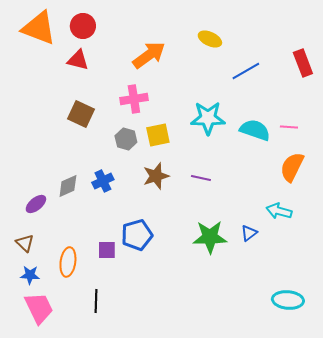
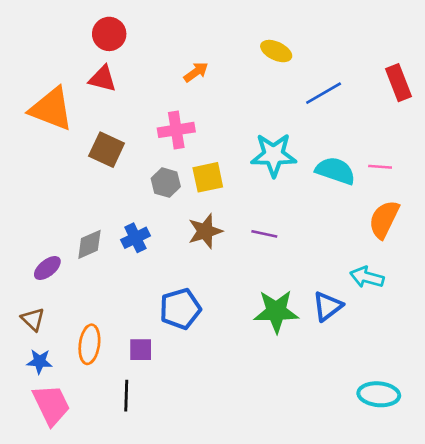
orange triangle: (39, 28) -> (51, 109), moved
orange arrow: (149, 55) -> (196, 72), size x0.6
blue triangle: (249, 233) -> (327, 306), size x1.4
purple square: (107, 250) -> (141, 350), moved

